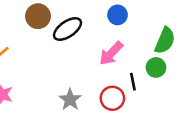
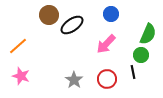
black line: (133, 82) -> (133, 72), moved

